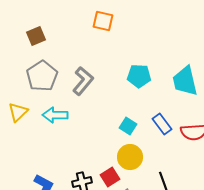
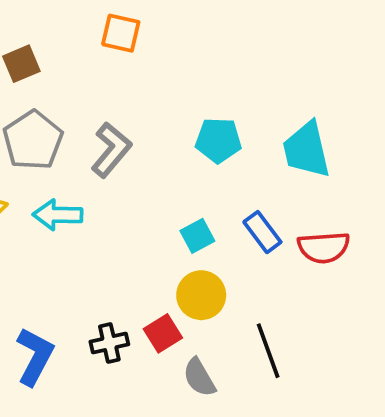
orange square: (103, 21) -> (121, 33), moved
cyan square: (128, 126) -> (197, 236), turned 30

